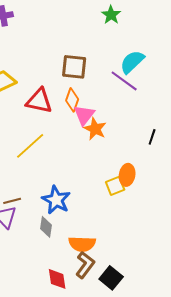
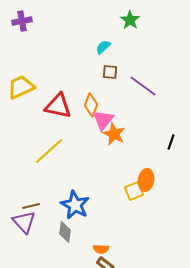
cyan semicircle: (132, 62) -> (103, 47), moved, size x0.6
brown square: (74, 67) -> (110, 72), moved, size x0.6
orange semicircle: (82, 244) -> (101, 249), size x0.6

